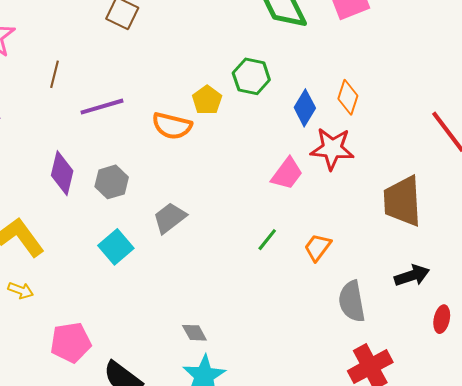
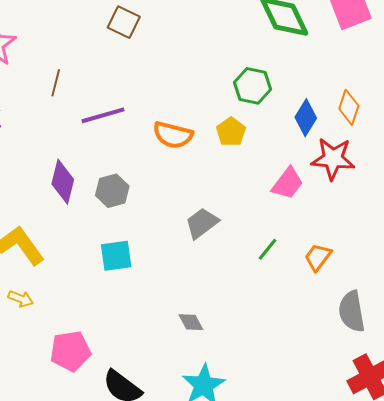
yellow pentagon: (207, 100) -> (231, 132), moved
gray trapezoid: (170, 218) -> (202, 223), moved
cyan square: (116, 247) -> (116, 256), turned 32
gray diamond: (194, 333) -> (191, 322), moved

